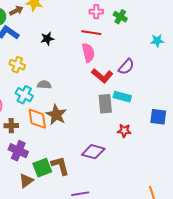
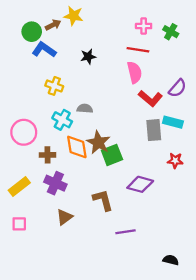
green square: (42, 168) -> (112, 155), moved

